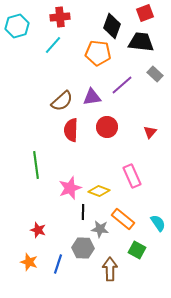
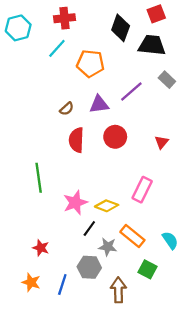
orange pentagon: (98, 53) -> (90, 63), moved
brown semicircle: (62, 101) -> (67, 109), size x0.6
pink rectangle: (132, 176) -> (142, 190), turned 50
black line: (83, 212) -> (89, 228), turned 35

